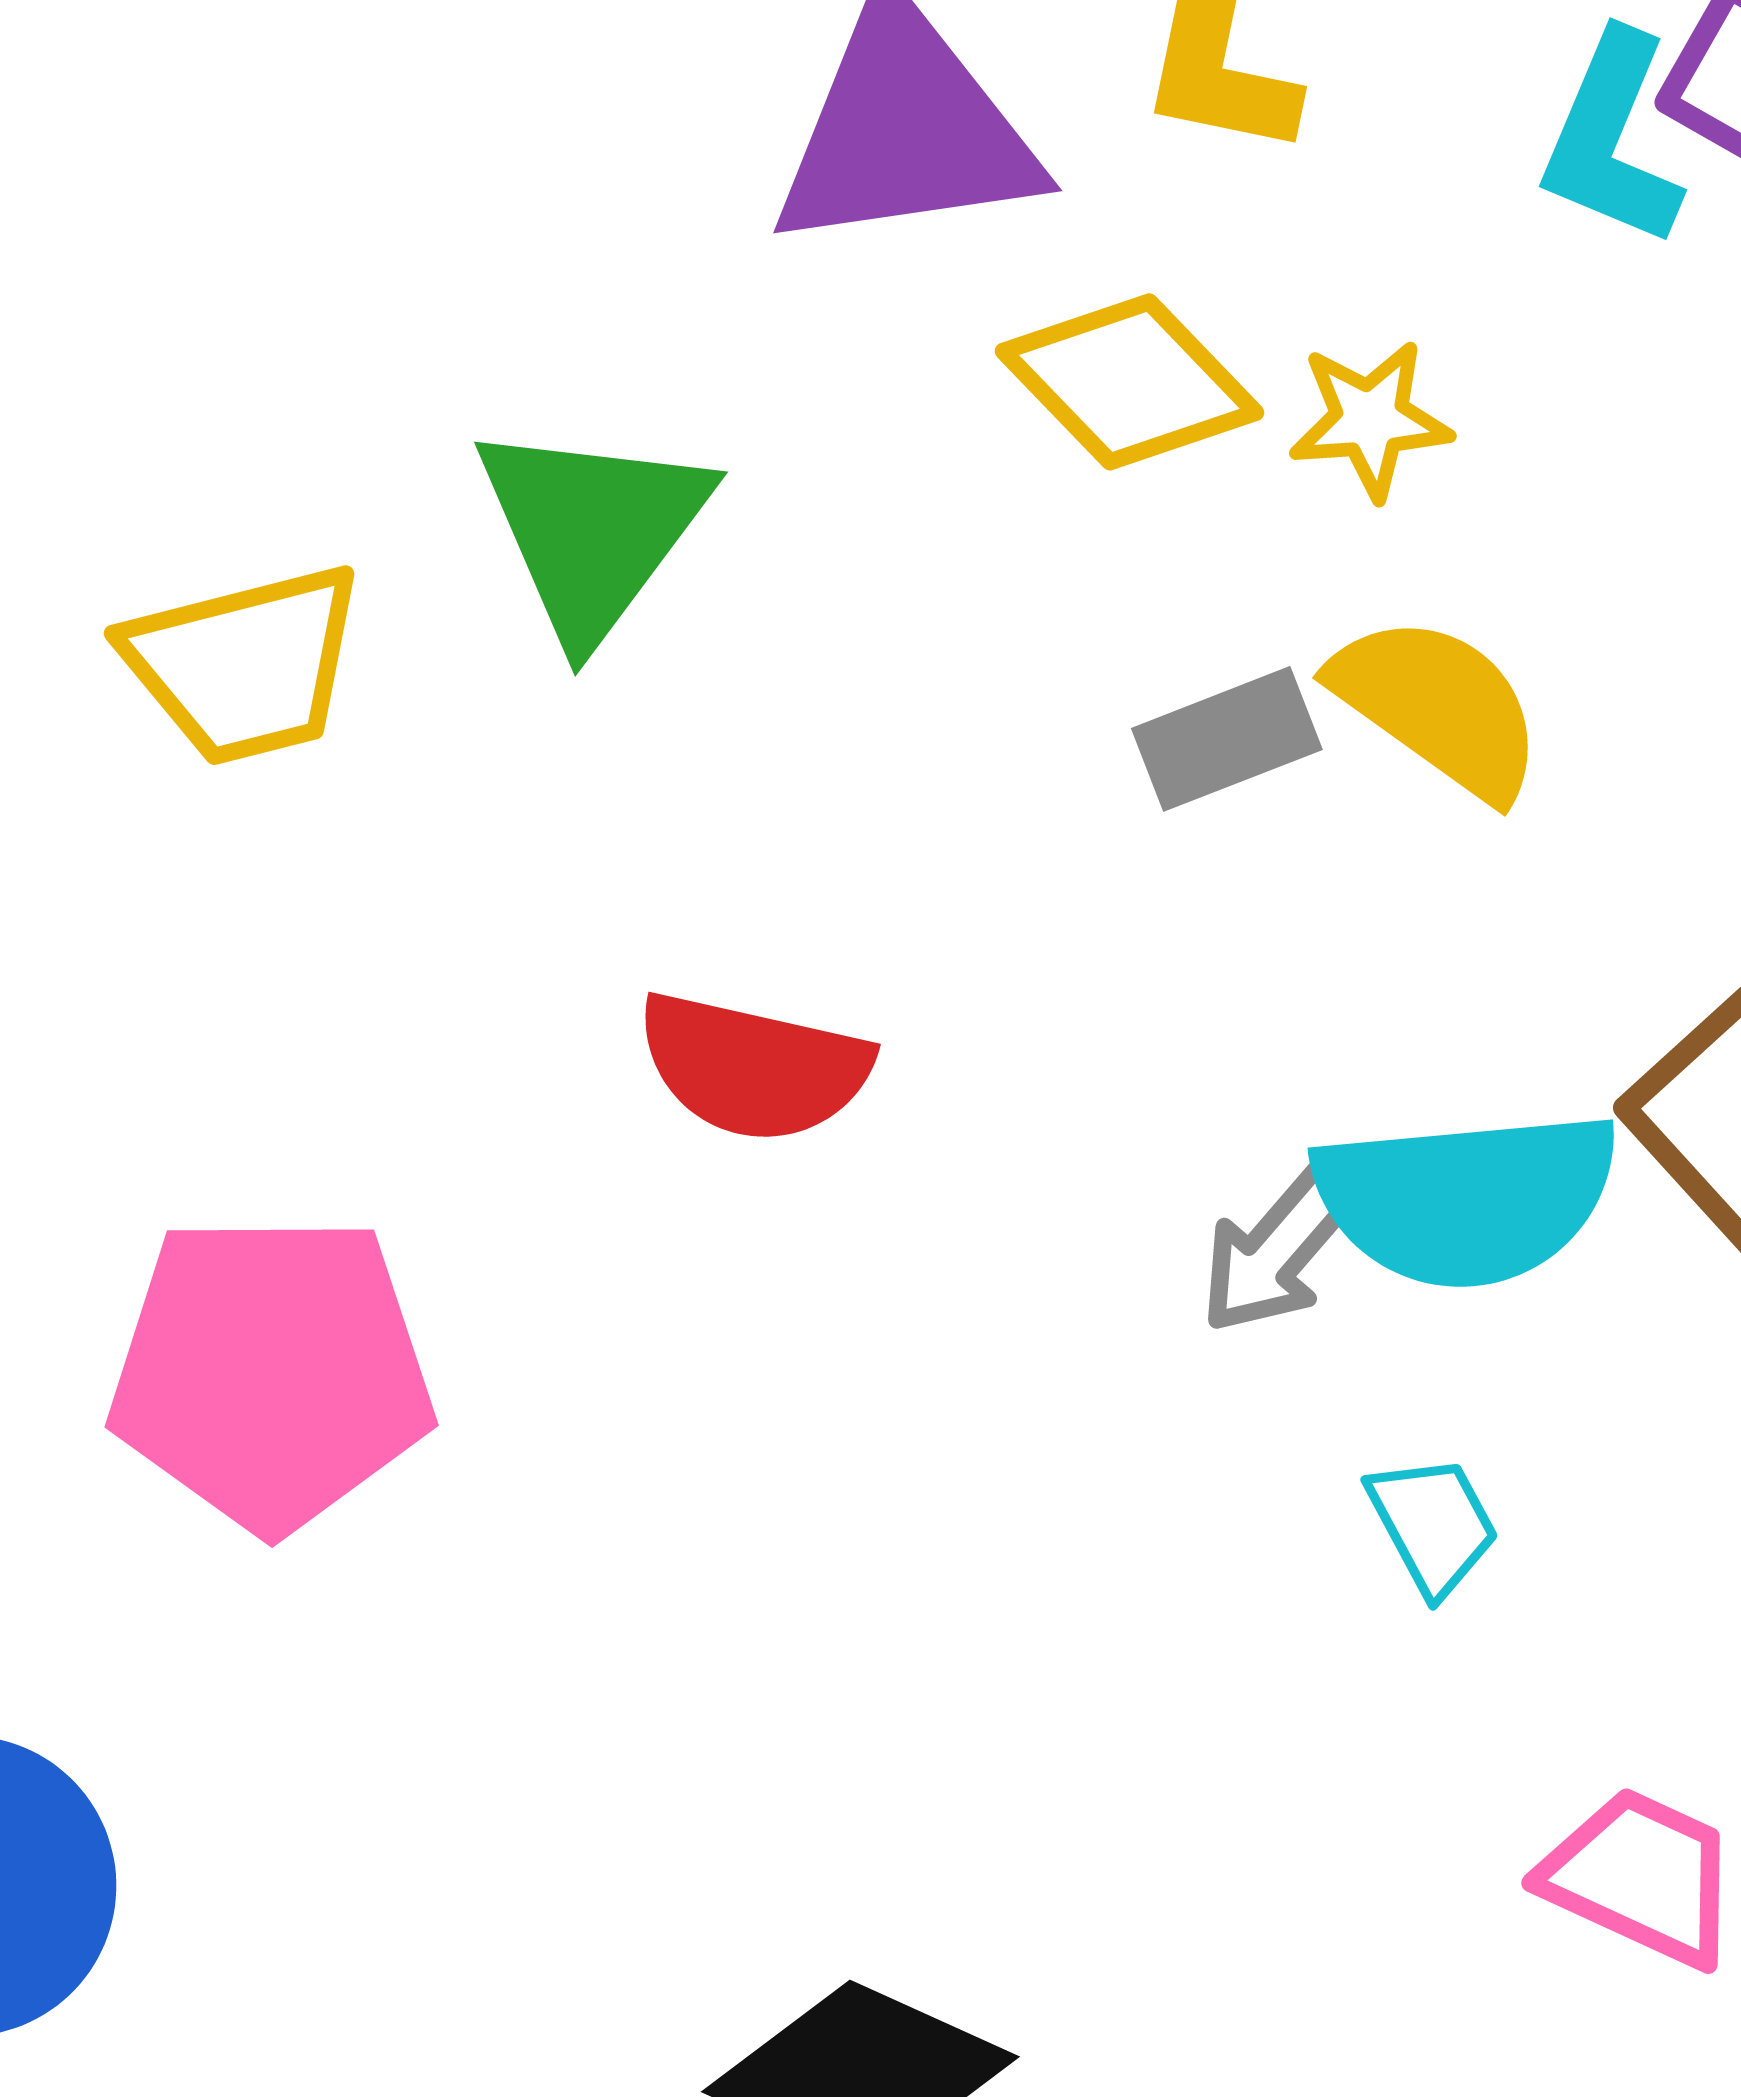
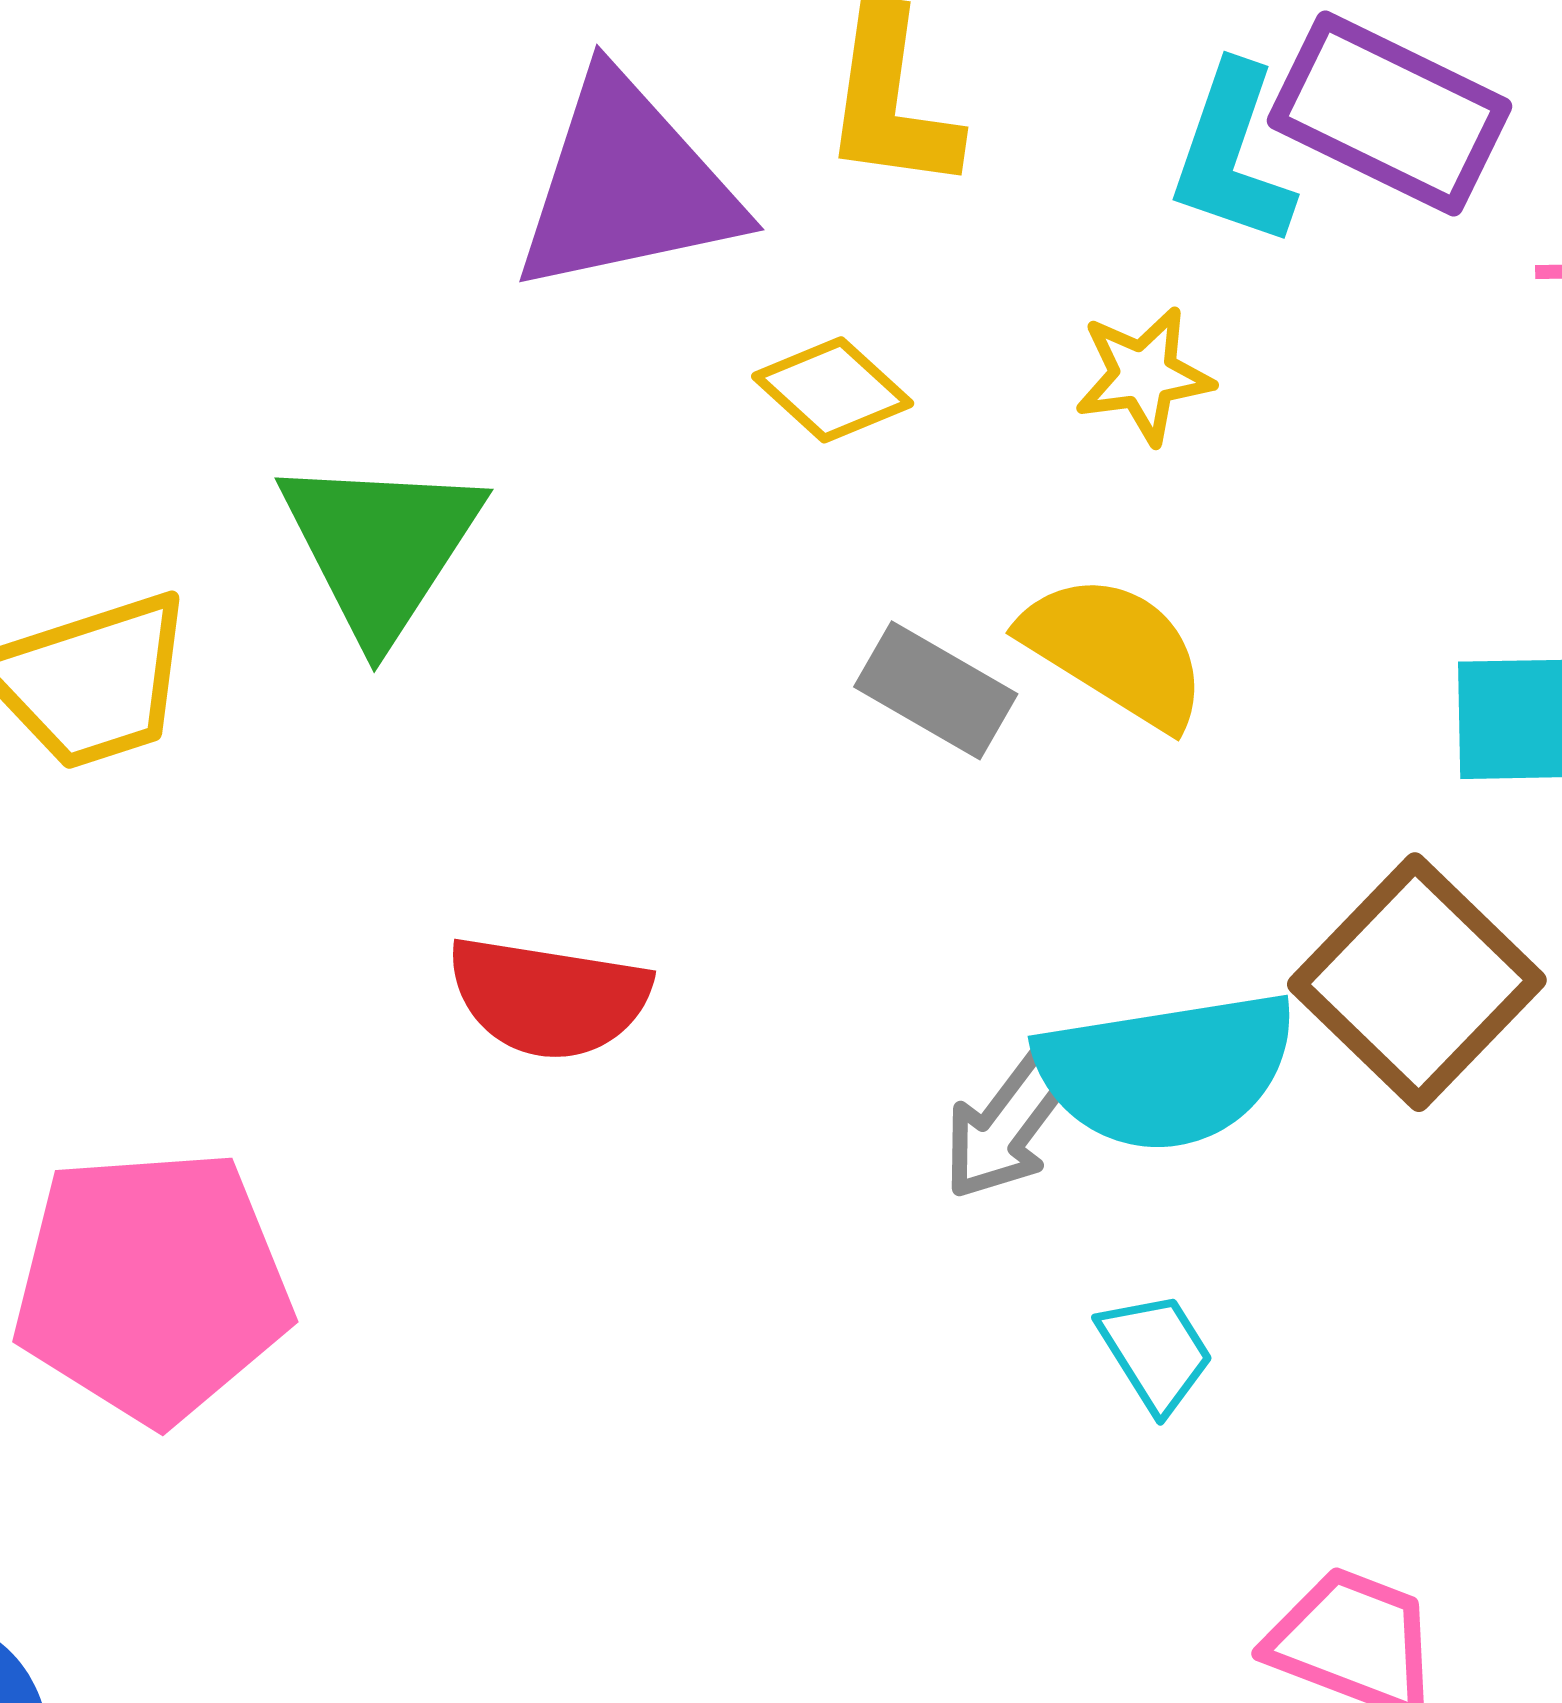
yellow diamond: (1130, 382) -> (833, 390), size x0.7
yellow star: (1370, 420) -> (1144, 375), moved
gray rectangle: (1227, 739) -> (936, 690), turned 55

